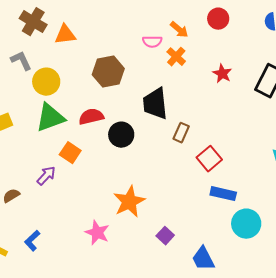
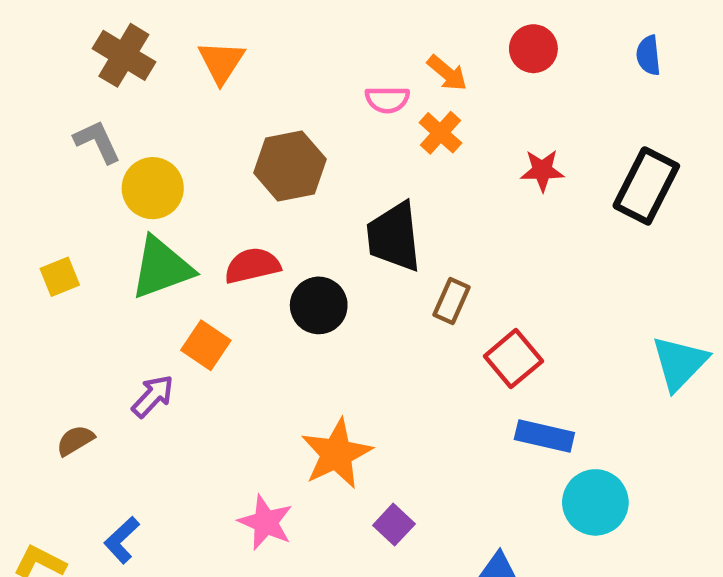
orange triangle: (65, 35) -> (221, 62), moved, turned -50
red star: (222, 74) -> (542, 170), turned -30
purple square: (165, 236) -> (394, 525), moved

